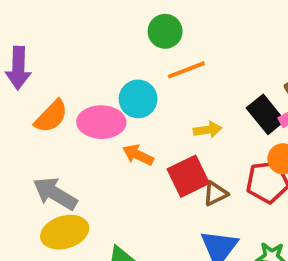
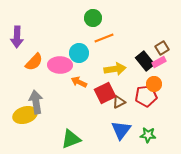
yellow arrow: (208, 130) -> (115, 69), size x1.5
gray arrow: (55, 194) -> (36, 102), turned 50
yellow ellipse: (65, 232) -> (25, 115), moved

